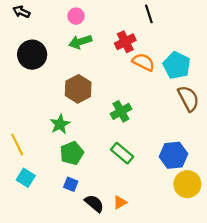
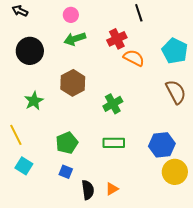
cyan pentagon: (177, 65) -> (175, 51), moved
green star: (60, 124) -> (34, 101), moved
green rectangle: (122, 153) -> (114, 143), turned -40
black semicircle: (94, 203) -> (88, 190), turned 42

